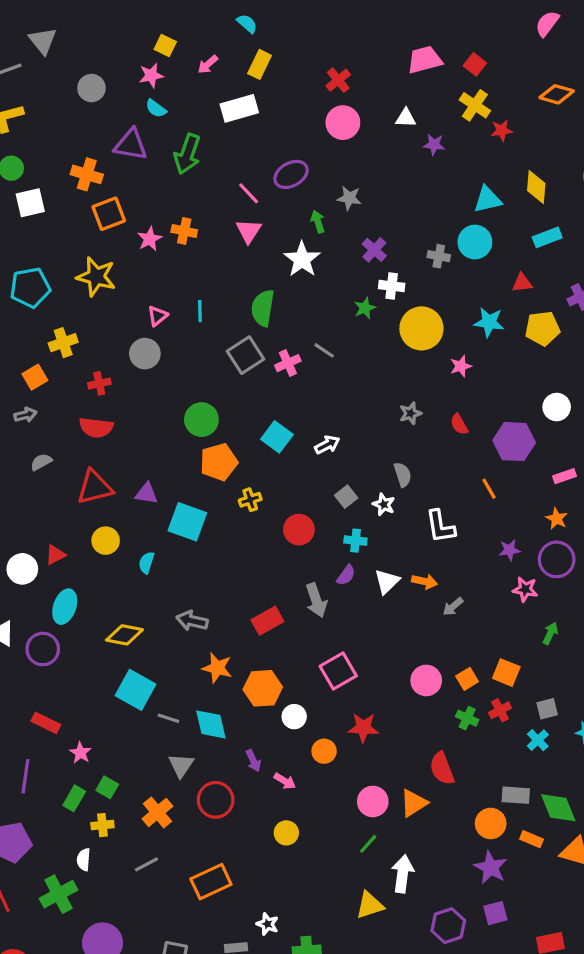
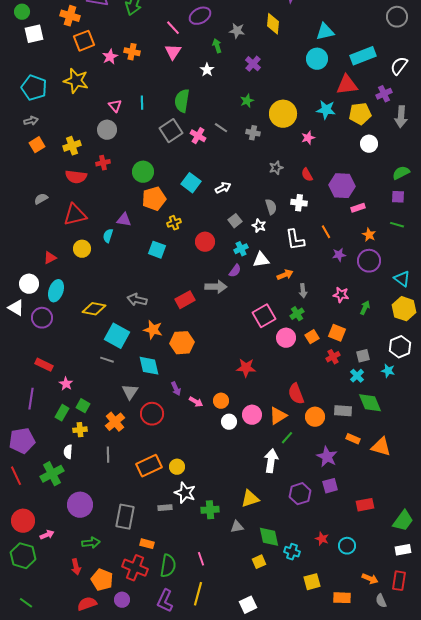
yellow diamond: (536, 187) -> (273, 24), moved
cyan rectangle: (547, 237) -> (363, 56), size x1.4
gray cross: (439, 256) -> (253, 133), moved
white star: (302, 259) -> (207, 70), size x0.6
red triangle: (522, 283) -> (347, 85), size x1.6
white cross: (392, 286) -> (299, 203), moved
cyan pentagon: (30, 288) -> (34, 88), turned 30
pink triangle: (157, 316) -> (115, 106), turned -32
yellow cross: (63, 343) -> (72, 146), moved
pink cross: (288, 363) -> (198, 136), turned -35
red cross: (99, 383) -> (103, 163), moved
white circle: (557, 407) -> (369, 144), moved
gray arrow: (25, 415) -> (31, 121), moved
pink rectangle: (564, 476) -> (358, 208), moved
orange line: (489, 489) -> (326, 232), moved
purple triangle: (146, 493) -> (124, 220), moved
cyan square: (187, 522) -> (157, 250), moved, size x0.7
cyan cross: (355, 541) -> (241, 249), turned -32
cyan semicircle: (146, 563) -> (108, 236), moved
white circle: (22, 569) -> (29, 284), moved
white triangle: (387, 581) -> (261, 260), moved, turned 36
orange arrow: (425, 581) -> (285, 275), turned -35
pink star: (525, 589) -> (341, 295), moved
gray arrow: (316, 600) -> (216, 287), turned -70
gray arrow: (453, 607) -> (303, 291), turned -56
pink square: (338, 671) -> (264, 316), moved
cyan square: (135, 690) -> (117, 336), moved
white circle: (294, 717) -> (229, 422), moved
gray line: (168, 718) -> (107, 360), moved
green cross: (467, 718) -> (297, 314), moved, turned 32
orange circle: (324, 751) -> (221, 401), moved
green diamond: (558, 808) -> (370, 403), moved
orange circle: (491, 823) -> (315, 417), moved
yellow circle: (286, 833) -> (177, 467), moved
green line: (368, 844) -> (287, 438), moved
gray line: (146, 864) -> (108, 455), turned -63
yellow triangle: (370, 905) -> (250, 499), moved
white star: (267, 924) -> (185, 493), size x1.5

